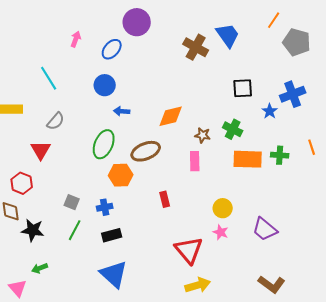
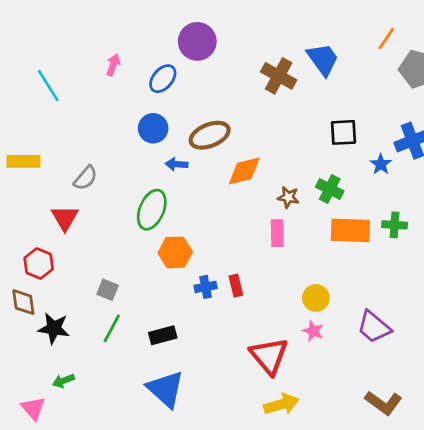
cyan line: (49, 78) -> (48, 86), moved
brown ellipse: (146, 151) -> (210, 135), moved
blue cross: (105, 207) -> (206, 287), moved

